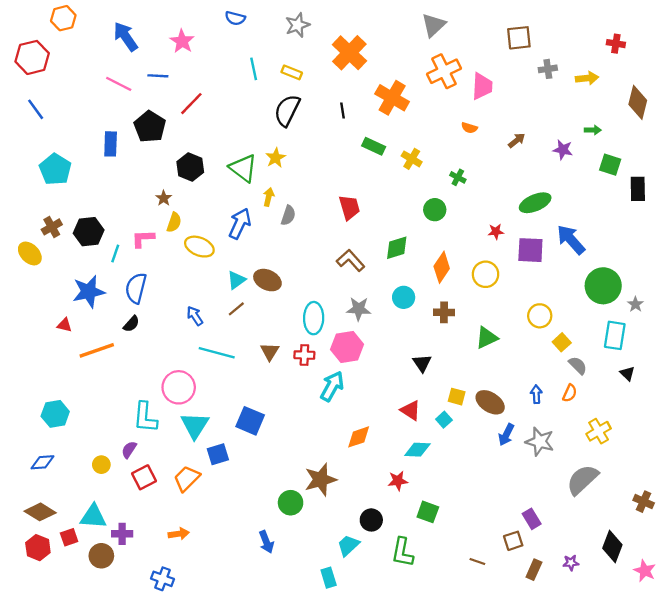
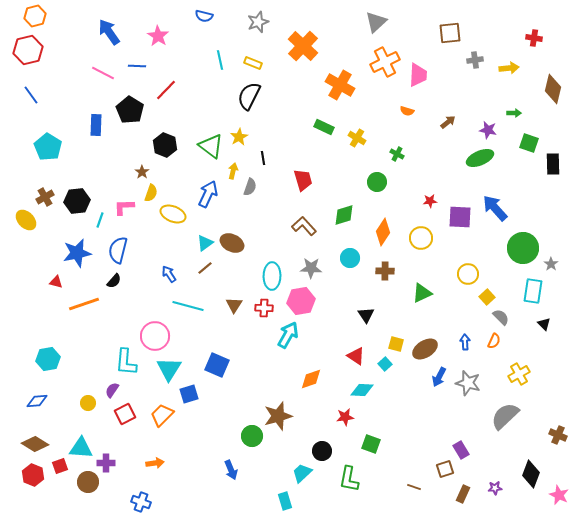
orange hexagon: (63, 18) -> (35, 16), moved
black line: (342, 110) -> (263, 158), moved
green ellipse: (535, 203) -> (480, 158), moved
brown ellipse: (490, 402) -> (425, 349), turned -65

